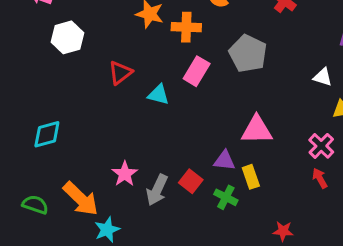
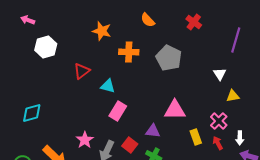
orange cross: (186, 27) -> (129, 52), moved
pink rectangle: (197, 71) -> (118, 111), moved
white triangle: (323, 77) -> (220, 74), turned 40
yellow rectangle: (251, 177) -> (196, 137), moved

